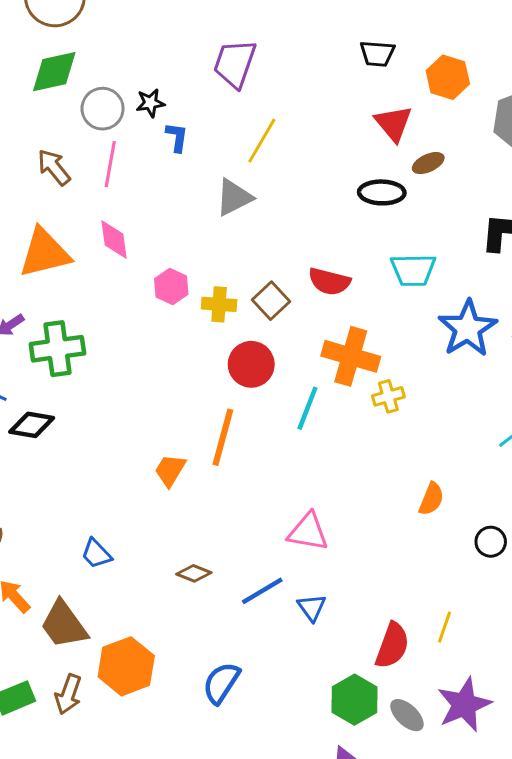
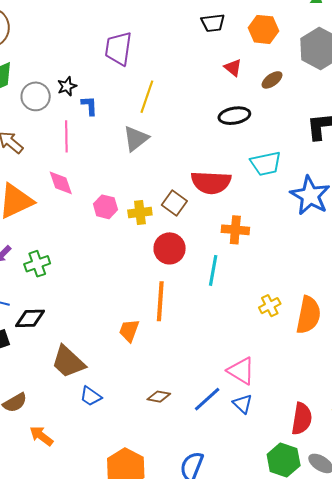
red triangle: (393, 123) -> (233, 68), size x0.7
brown ellipse: (428, 163) -> (272, 80), moved
pink line: (110, 164) -> (66, 136), moved
red semicircle: (329, 281) -> (211, 182), size x1.4
green cross: (57, 349) -> (37, 264), size x0.7
orange cross: (351, 356) -> (235, 230), size x0.7
yellow cross: (388, 396) -> (270, 306), moved
orange semicircle: (431, 499) -> (308, 315), size x1.6
pink triangle: (308, 532) -> (241, 371), moved, turned 32
brown trapezoid: (64, 625) -> (68, 362), moved

